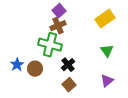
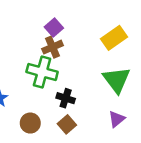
green triangle: (107, 51) -> (117, 80), size x1.6
black cross: (68, 65) -> (66, 98), turned -32
brown circle: (35, 69) -> (30, 123), moved

